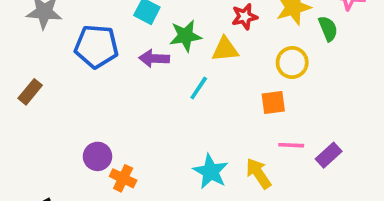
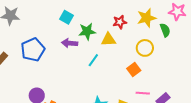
blue pentagon: (96, 46) -> (33, 50), moved, turned -30
orange square: (273, 103) -> (134, 69), turned -32

